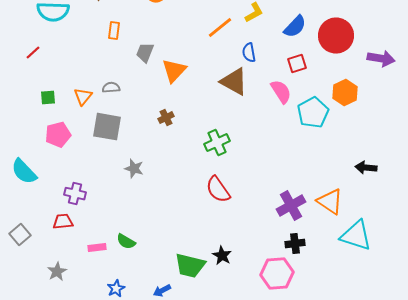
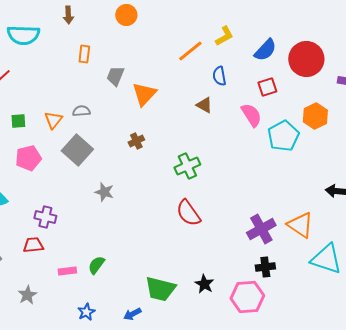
brown triangle: (234, 82) -> (204, 105), size x0.6
gray square: (107, 127) -> (77, 150), turned 32
green semicircle: (126, 242) -> (96, 265), turned 96
black star: (222, 256) -> (204, 284), moved

